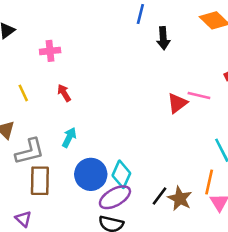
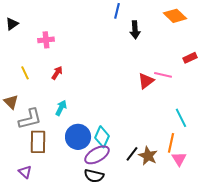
red arrow: (64, 93) -> (57, 73), turned 64

